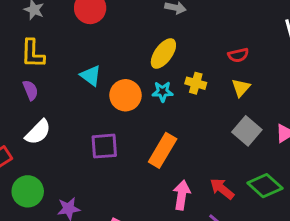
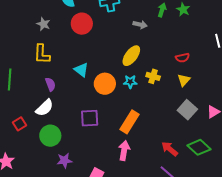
purple semicircle: (30, 90) -> (50, 84), moved
green circle: (28, 191) -> (50, 136), moved
pink arrow: (182, 195) -> (124, 150), moved

